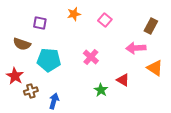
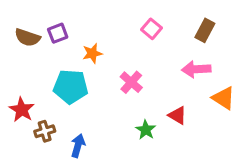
orange star: (74, 14) -> (92, 53), moved
purple square: (40, 23) -> (58, 33), turned -32
brown rectangle: (151, 26) -> (205, 30), moved
brown semicircle: (22, 44) -> (27, 38), moved

